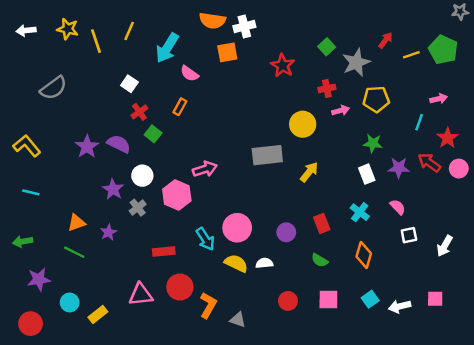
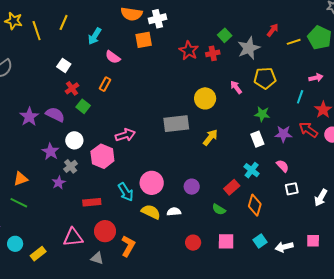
cyan arrow: (167, 48) -> (95, 36), size x0.7
red cross: (327, 88) -> (213, 53), moved
pink arrow: (341, 110) -> (236, 87), turned -112
red rectangle: (322, 223) -> (232, 187), moved, turned 70
purple star: (108, 232) -> (59, 182), moved
gray triangle: (238, 320) -> (97, 258), moved

